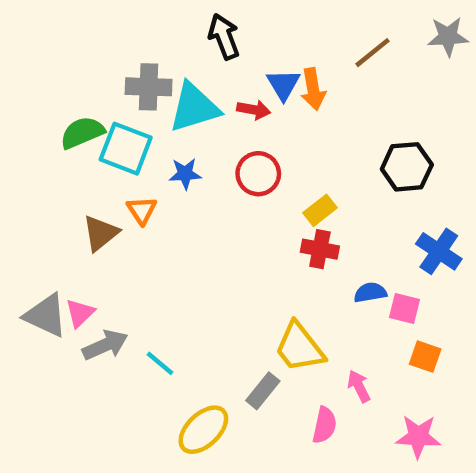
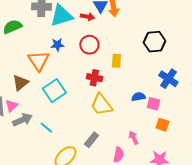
cyan square: (126, 149) -> (54, 91), moved, turned 35
orange triangle: (142, 210) -> (38, 61), size x1.6
yellow rectangle: (320, 210) -> (116, 61), turned -48
brown triangle: (101, 233) -> (20, 83), moved
red cross: (320, 249) -> (94, 78), moved
yellow trapezoid: (299, 347) -> (101, 105), moved

